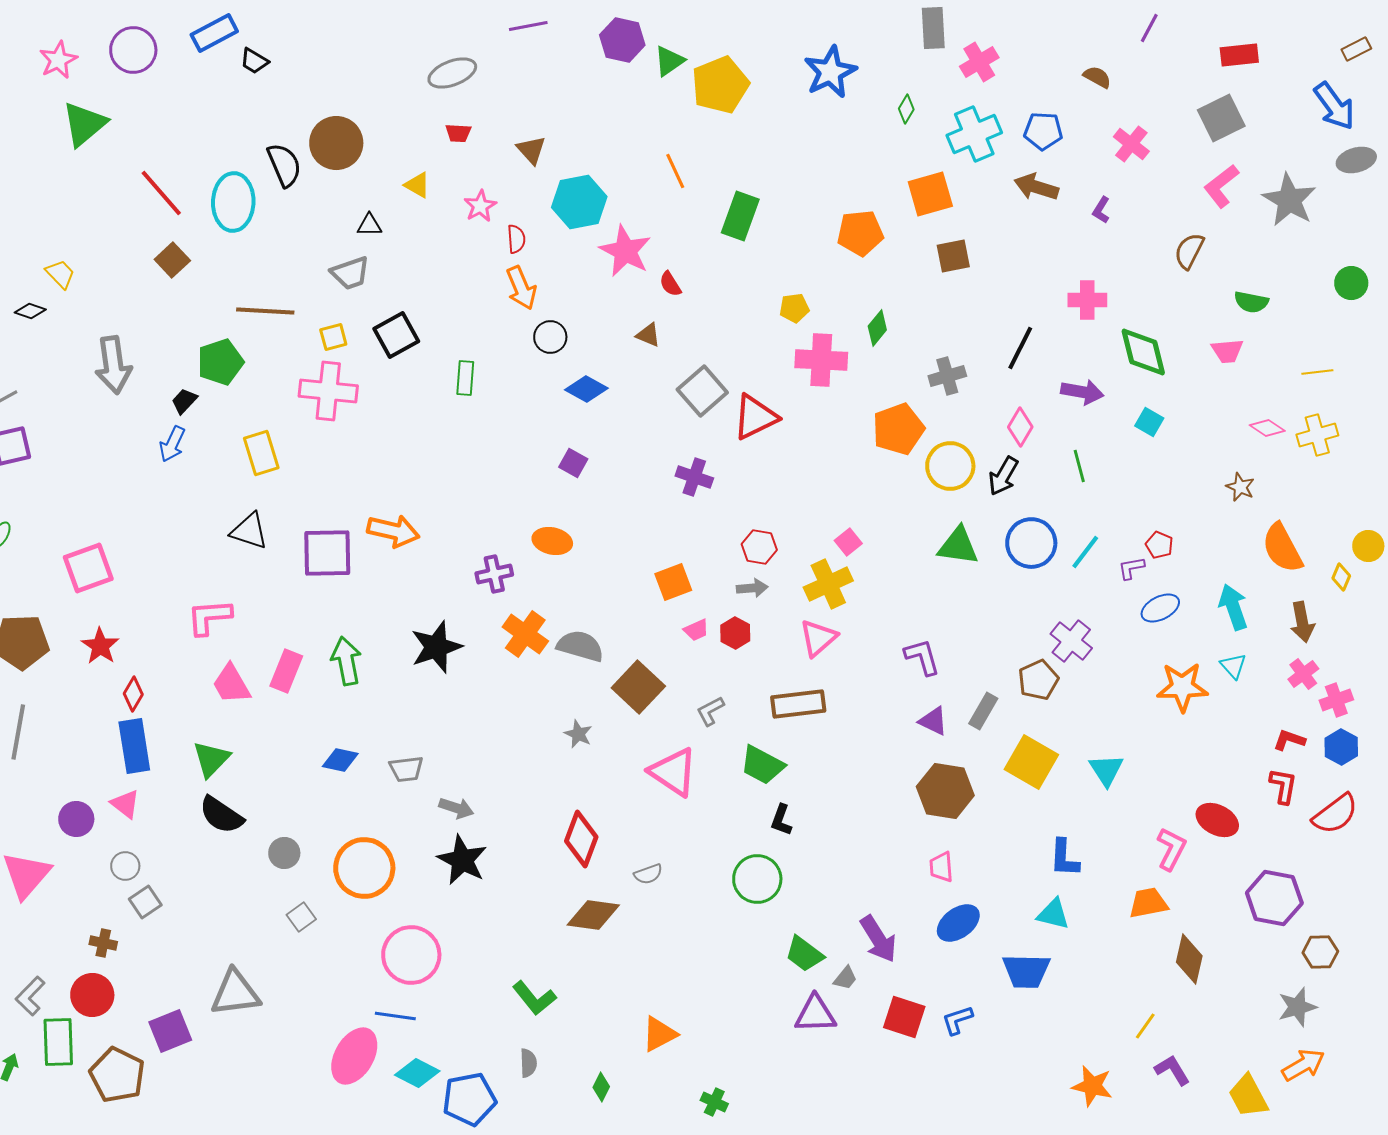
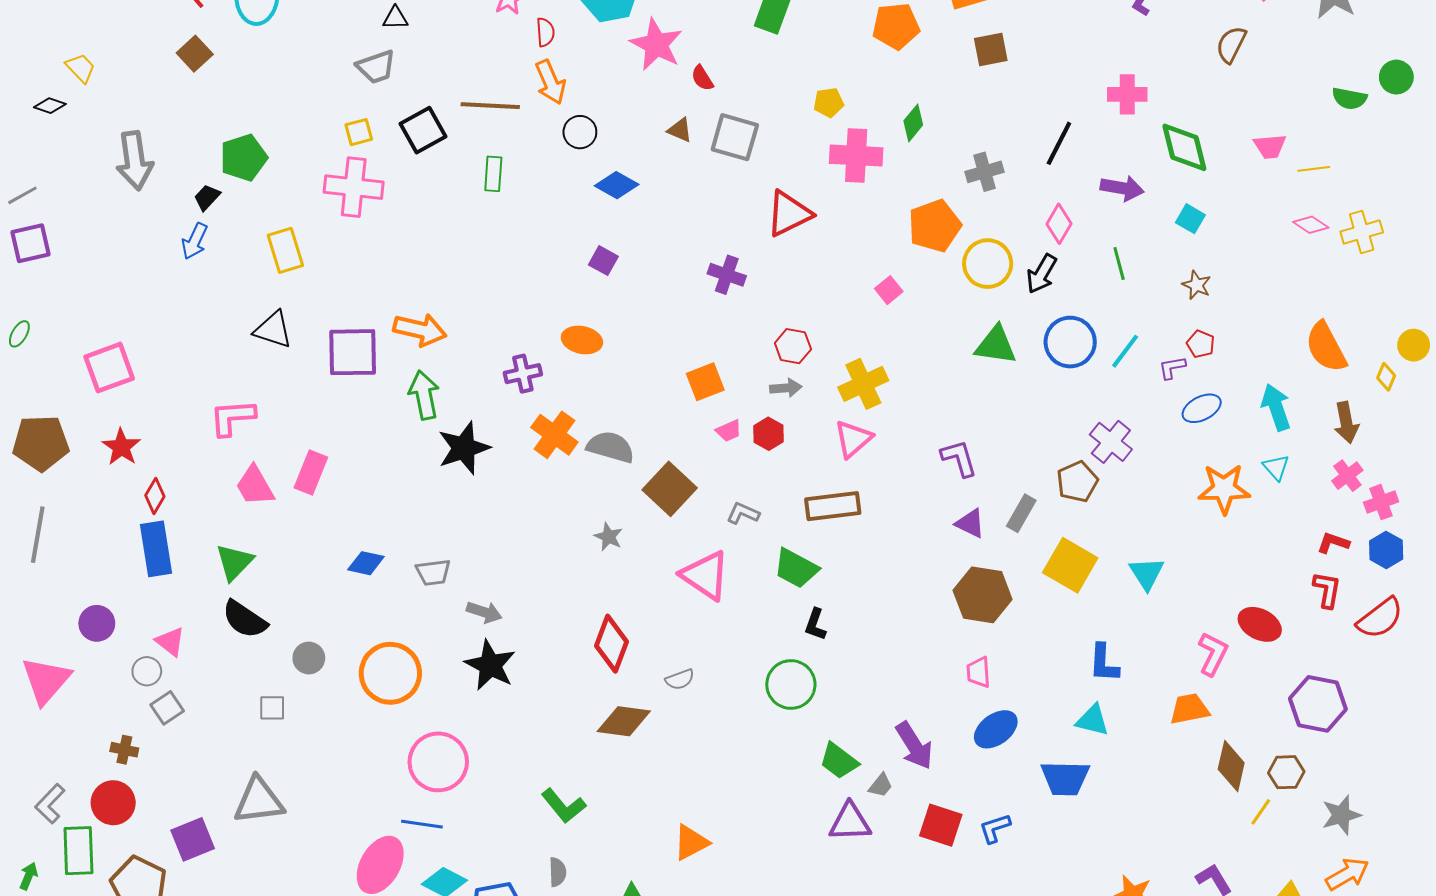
green semicircle: (1251, 302) -> (1349, 98), moved
brown line: (265, 311) -> (490, 106), moved
yellow line: (1317, 372) -> (1314, 169), moved
gray square: (702, 391) -> (735, 137), moved, turned -33
brown star: (1240, 487) -> (1197, 285), moved
pink square: (848, 542) -> (889, 290), moved
green arrow: (346, 661) -> (424, 395), moved
gray L-shape: (710, 711) -> (743, 513), turned 52
pink triangle: (125, 804) -> (170, 642), moved
gray square: (301, 917) -> (272, 708), moved, turned 36
brown hexagon: (1320, 952) -> (1286, 772), moved
yellow line: (1145, 1026) -> (1261, 812), moved

